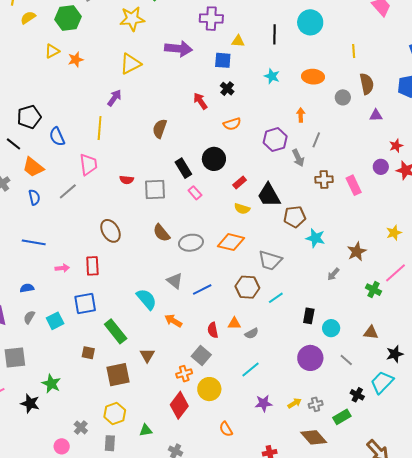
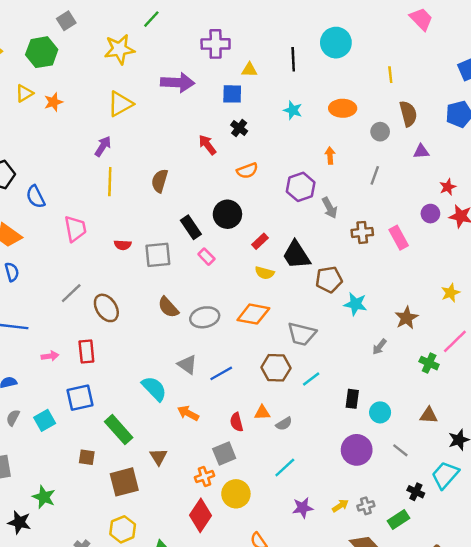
yellow line: (100, 128) -> (110, 182), moved
gray line: (316, 140) -> (375, 175), moved
gray line: (68, 191) -> (71, 293), moved
gray square: (201, 356) -> (224, 454), turned 30

